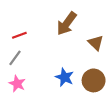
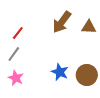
red line: (19, 35) -> (18, 33), turned -32
brown triangle: (96, 43) -> (89, 27), moved, turned -42

